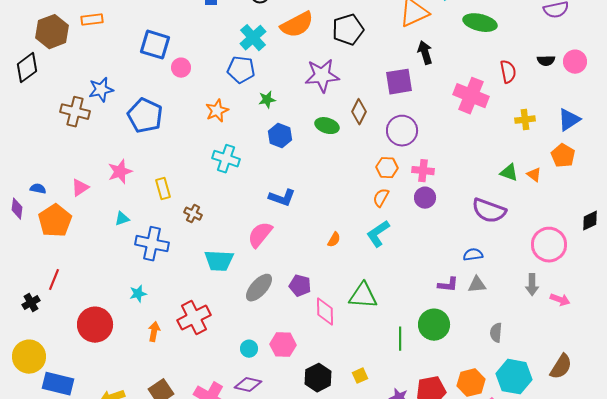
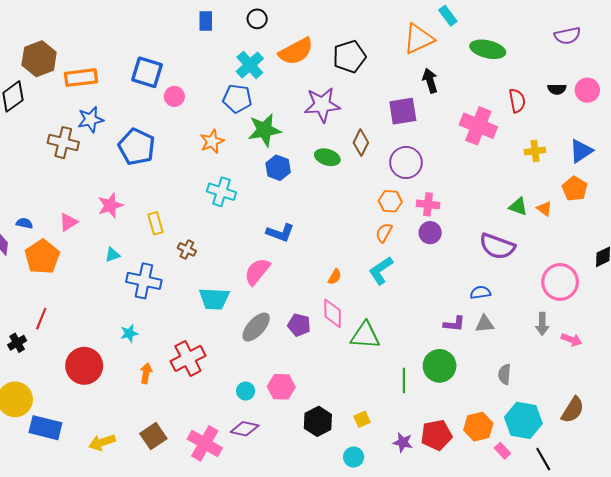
orange rectangle: (92, 20) -> (81, 78), moved, size x1.4
green star: (267, 100) -> (264, 130), size x1.8
pink diamond: (325, 312) -> (333, 313), moved

